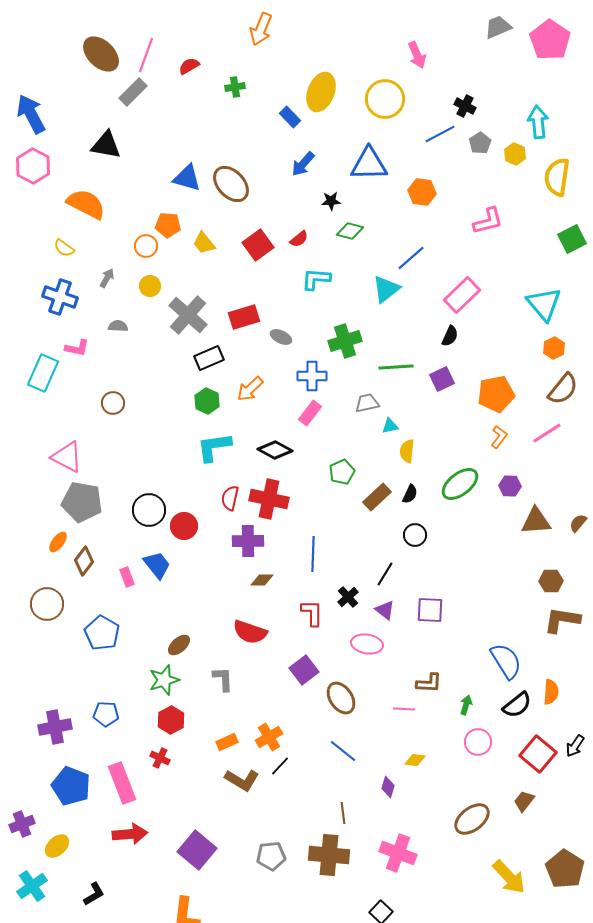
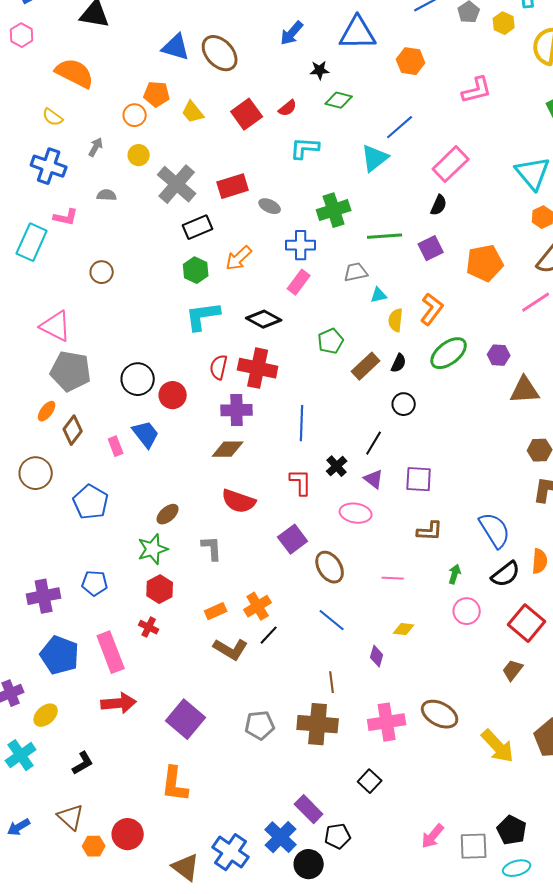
pink hexagon: (33, 166) -> (22, 35), size x0.7
orange L-shape: (499, 437) -> (432, 309), moved, size x1.4
brown diamond: (262, 580) -> (228, 449), moved, size x1.4
brown L-shape: (429, 683) -> (430, 531), moved
brown ellipse: (472, 819) -> (440, 714), moved, turned 66
pink cross: (398, 853) -> (387, 722), turned -30

